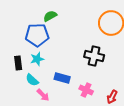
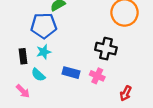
pink cross: (86, 90) -> (97, 76), moved
pink arrow: (43, 95) -> (23, 91), moved

